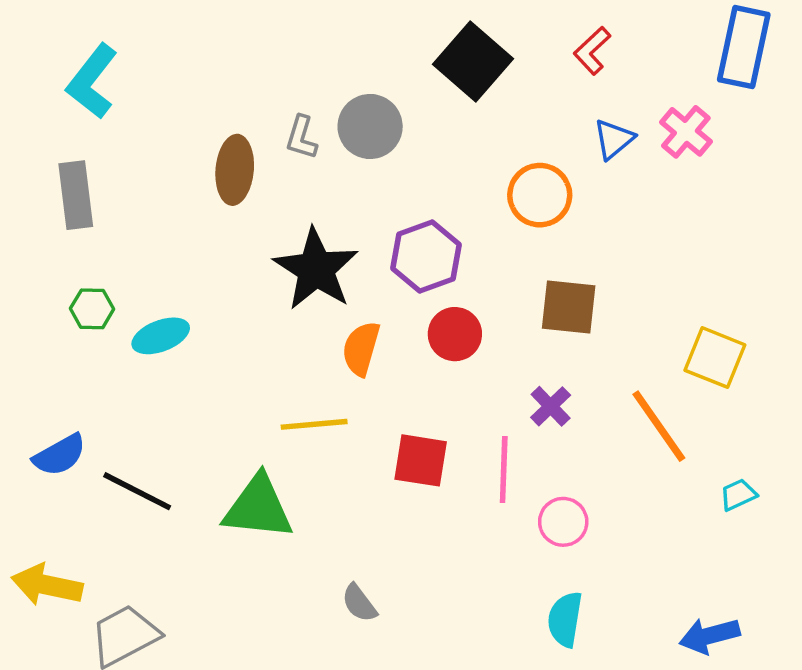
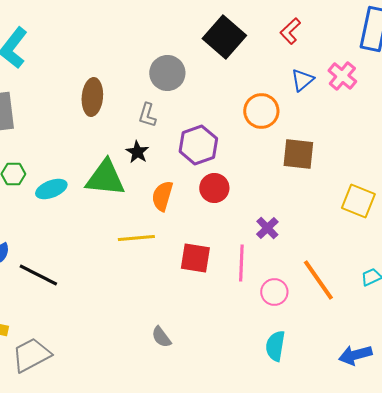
gray L-shape: (301, 137) -> (147, 115), moved
black star: (316, 269) -> (137, 152), size x0.5
brown square: (569, 307) -> (298, 154), moved
orange line: (659, 426) -> (318, 280), moved
green triangle: (258, 507) -> (105, 178), moved

